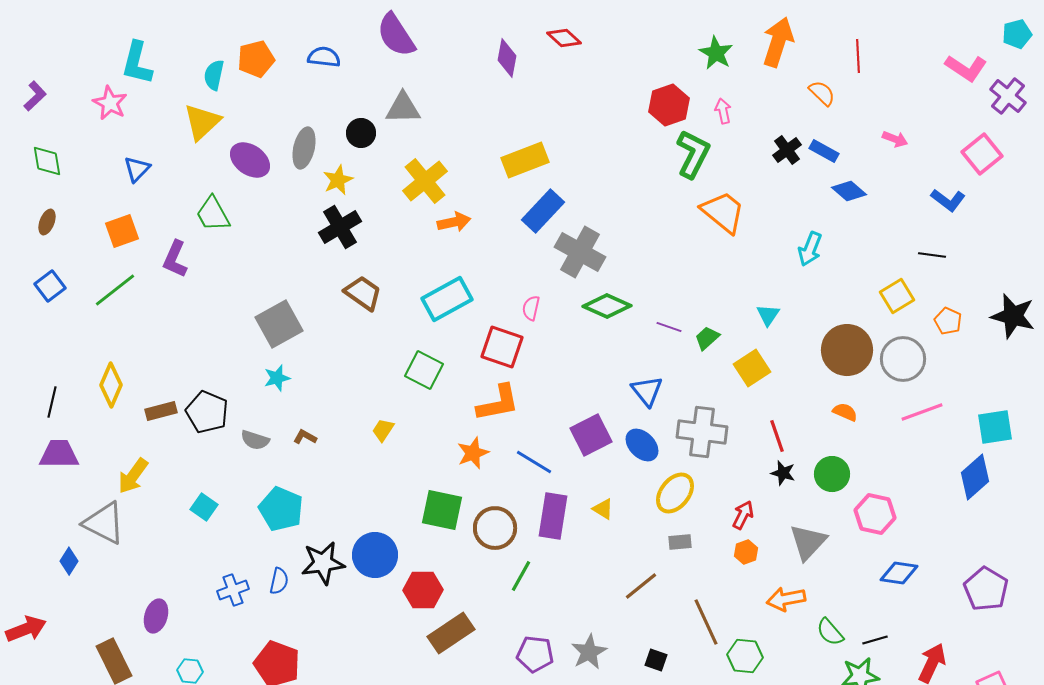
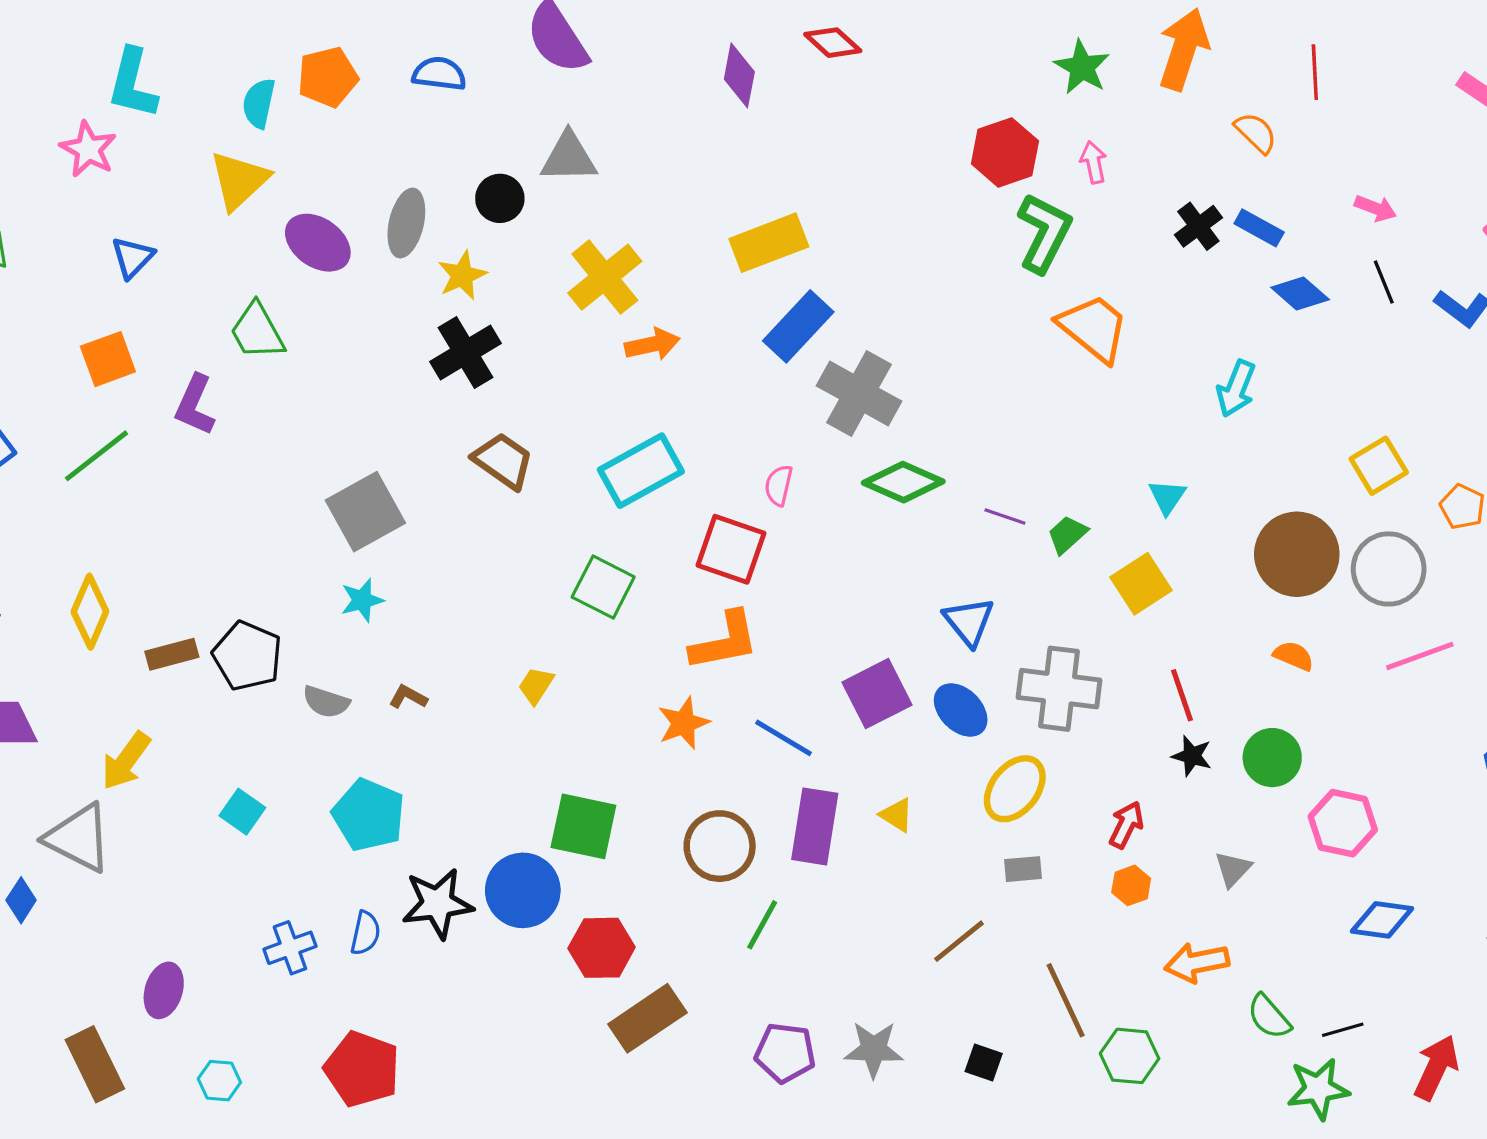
black line: (932, 255) -> (1384, 282), moved, turned 60
green square: (442, 510) -> (583, 826), moved
gray triangle: (808, 542) -> (1233, 869), size x0.6
gray star: (589, 652) -> (874, 1049), turned 30

